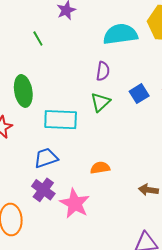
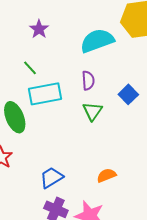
green line: (38, 39) -> (30, 68), moved
cyan rectangle: (61, 120) -> (45, 94), moved

